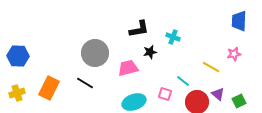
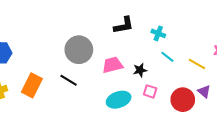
black star: (150, 52) -> (140, 70), moved
cyan line: (183, 81) -> (167, 57), moved

